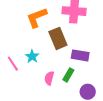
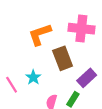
purple rectangle: (80, 55) -> (87, 78), turned -54

